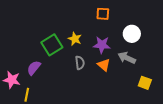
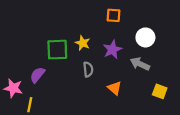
green square: (52, 45) -> (57, 50), turned 30
purple star: (102, 45) -> (112, 50), turned -30
orange triangle: (104, 65) -> (115, 88), moved

